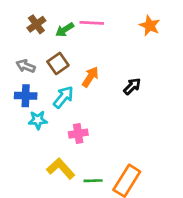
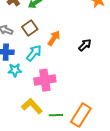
pink cross: (78, 134) -> (45, 80), size x1.5

